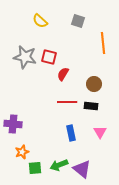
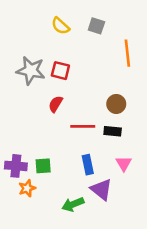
yellow semicircle: (40, 21) -> (60, 26), moved
red semicircle: (63, 74) -> (56, 104), moved
purple cross: (13, 124) -> (16, 166), moved
green square: (35, 168) -> (43, 166), moved
purple triangle: (82, 169) -> (101, 189), moved

